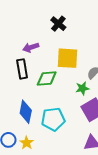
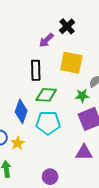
purple arrow: (31, 47) -> (46, 40), moved, turned -35
black rectangle: (22, 69) -> (36, 70), moved
green diamond: (47, 78) -> (46, 95), moved

